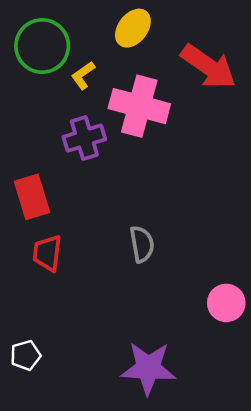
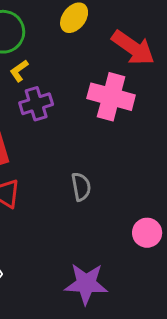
yellow L-shape: (83, 75) -> (19, 71), moved
pink cross: (139, 106) -> (111, 97), moved

